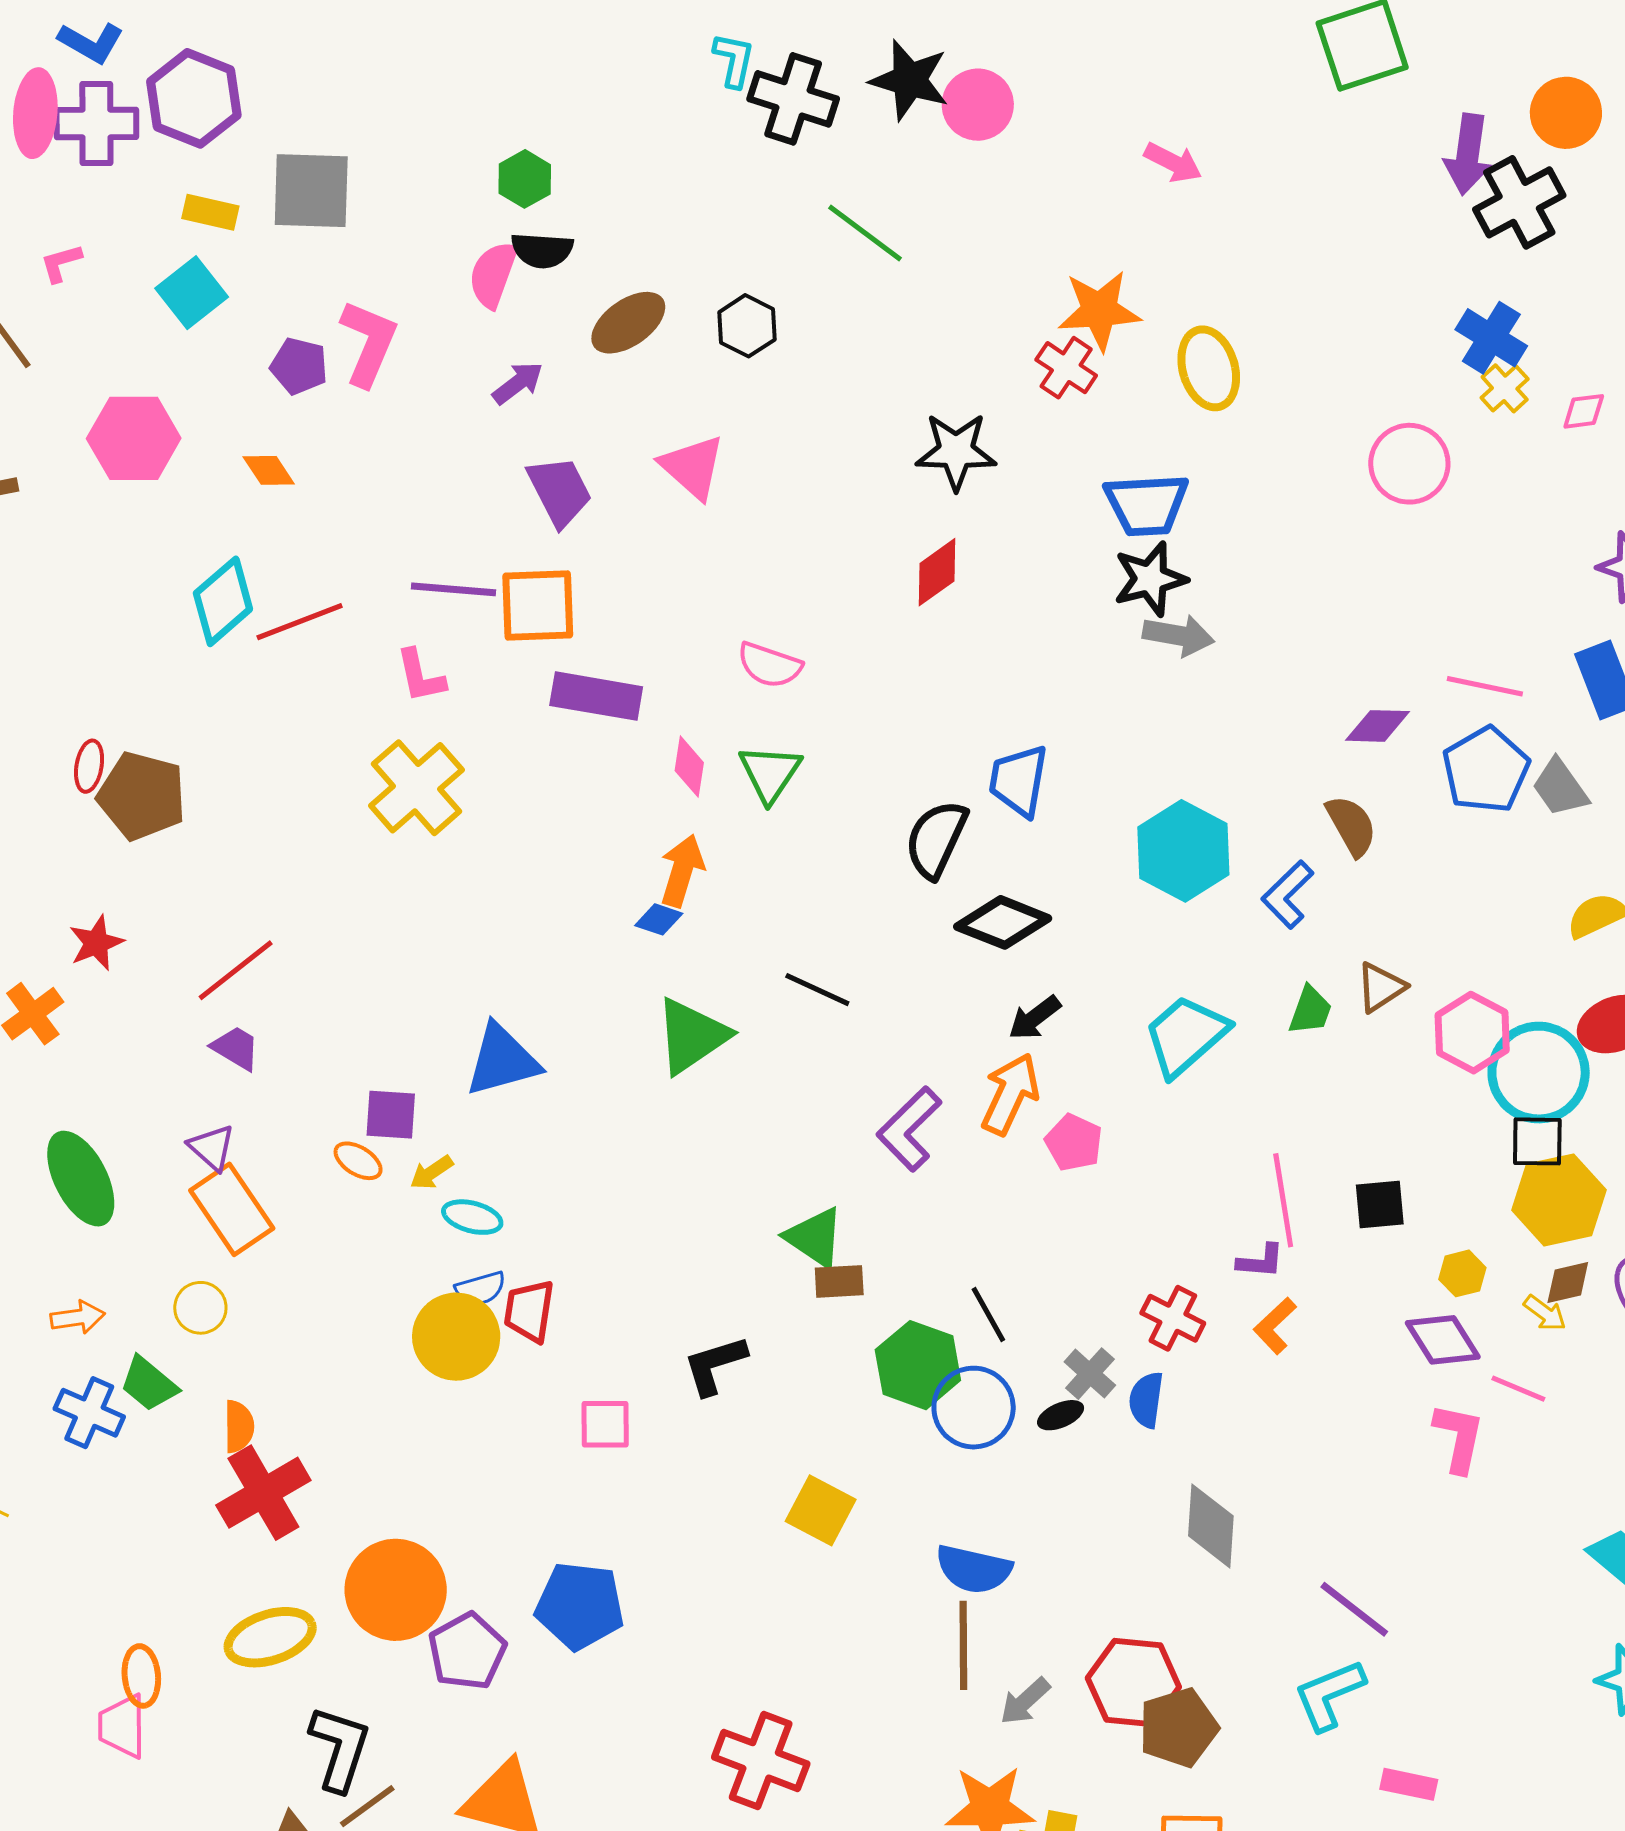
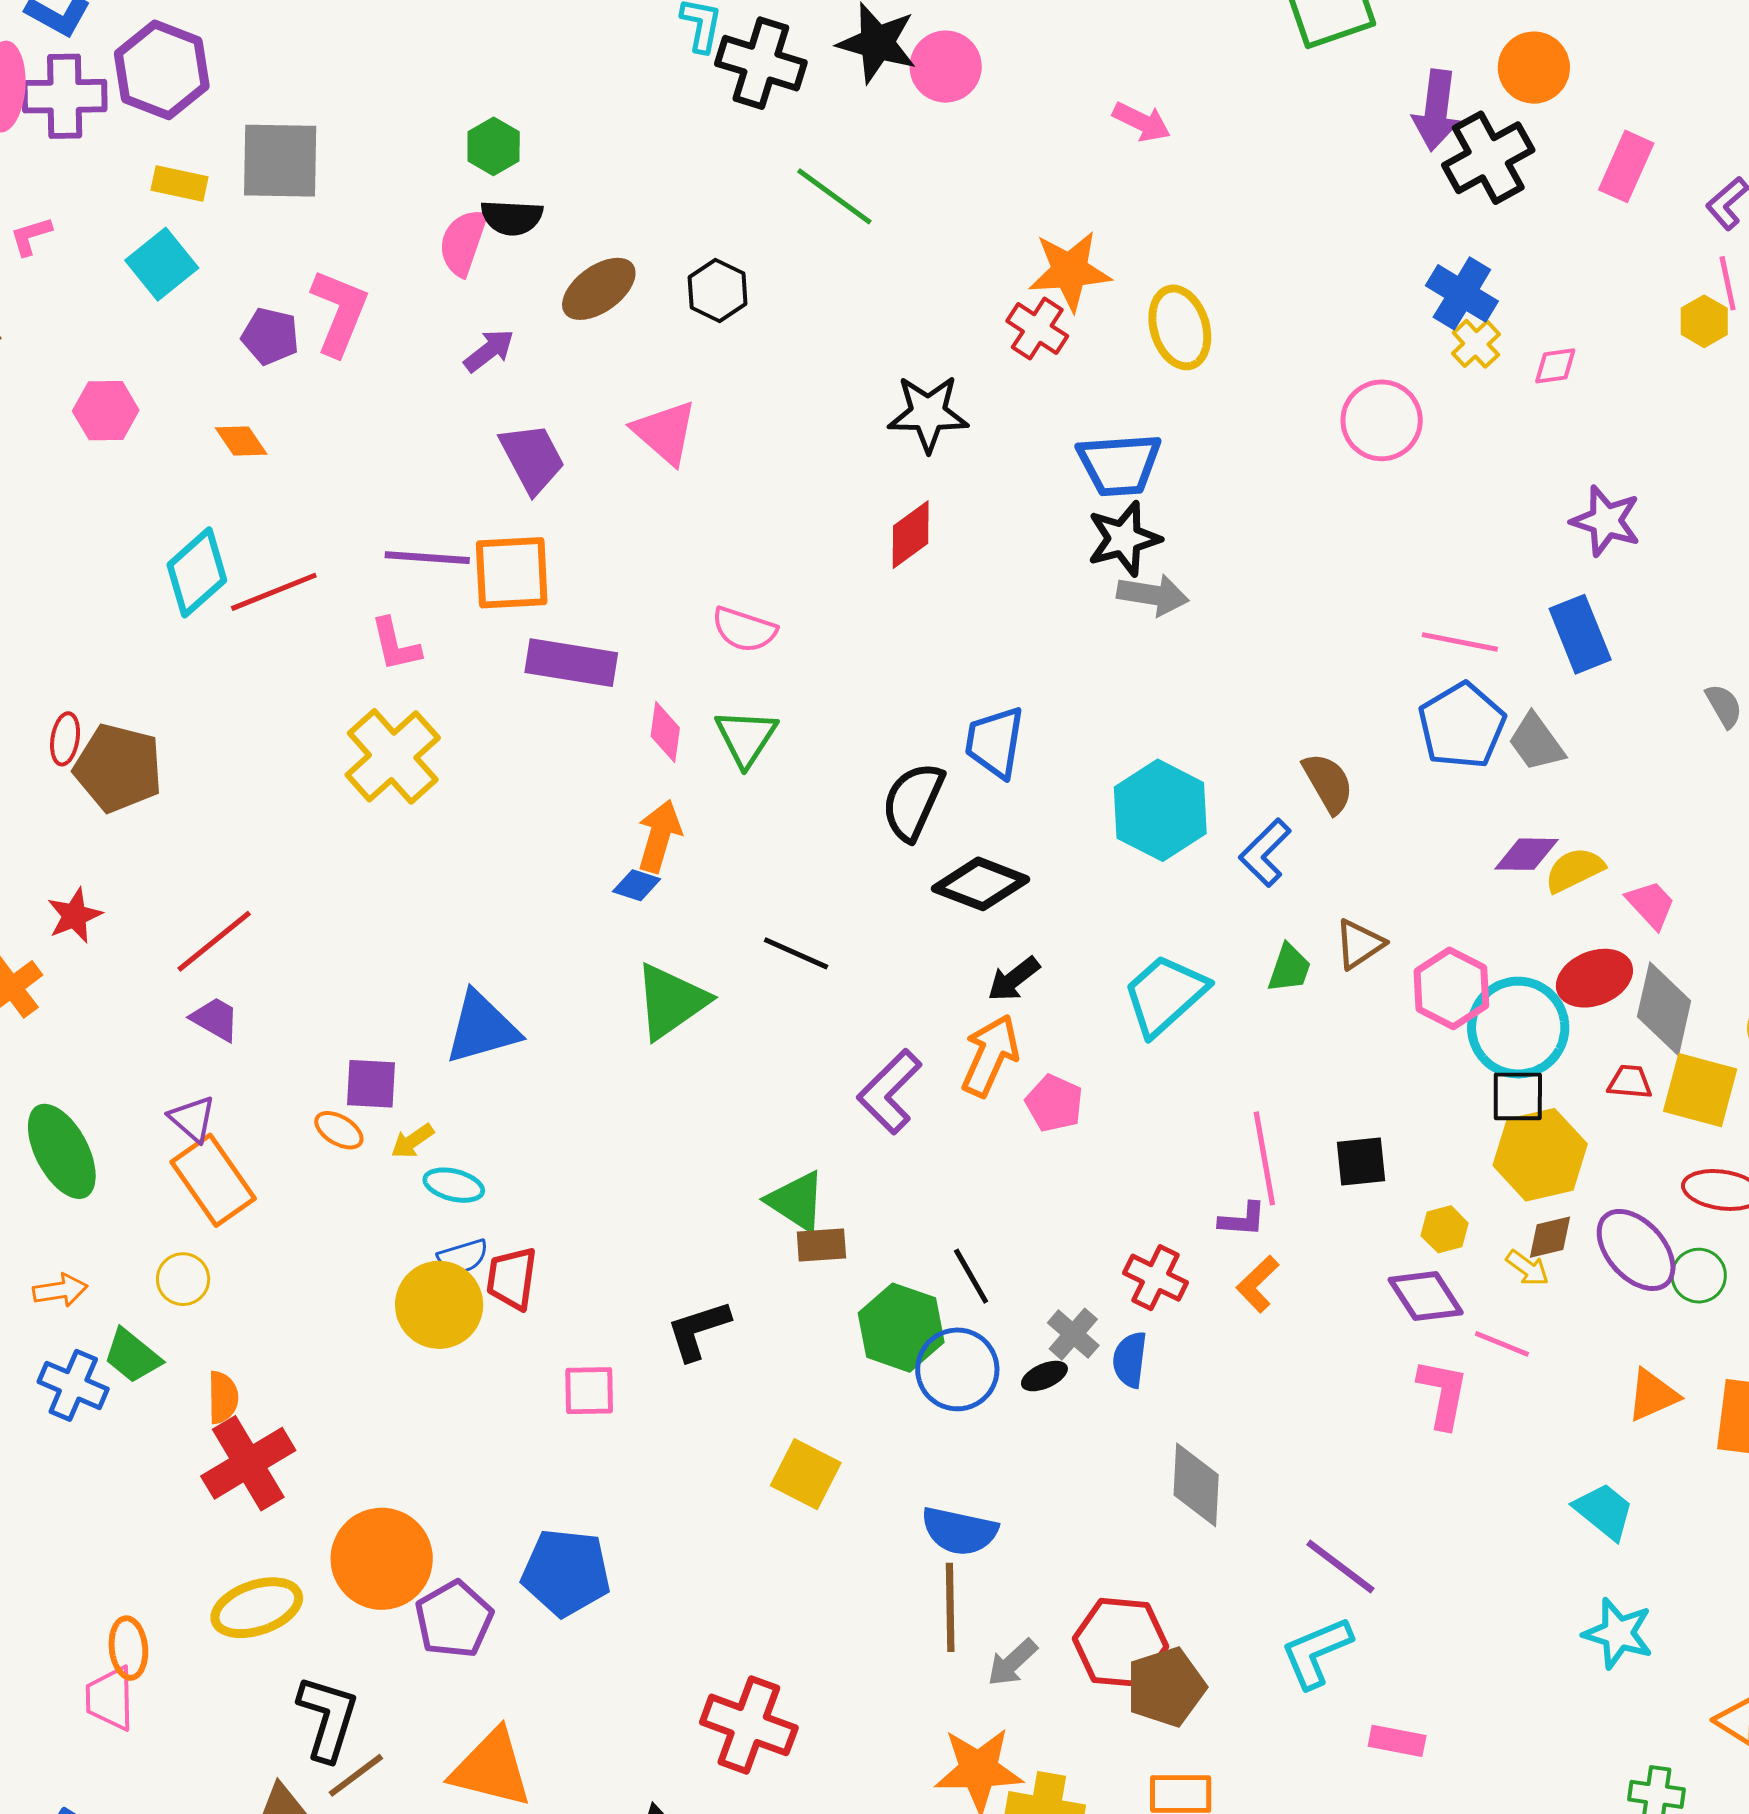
pink hexagon: (134, 438) -> (106, 411), size x0.7
purple diamond: (1377, 726) -> (1526, 854), moved

